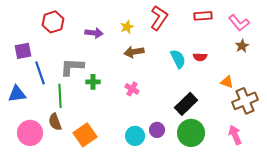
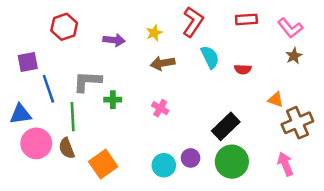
cyan semicircle: (178, 59) -> (210, 57), moved
pink circle: (30, 133) -> (36, 143), moved

